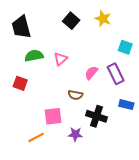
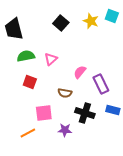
cyan square: (125, 47) -> (112, 16), moved
purple rectangle: (116, 74) -> (101, 84), moved
red square: (20, 83) -> (30, 82), moved
blue rectangle: (126, 105) -> (113, 110), moved

